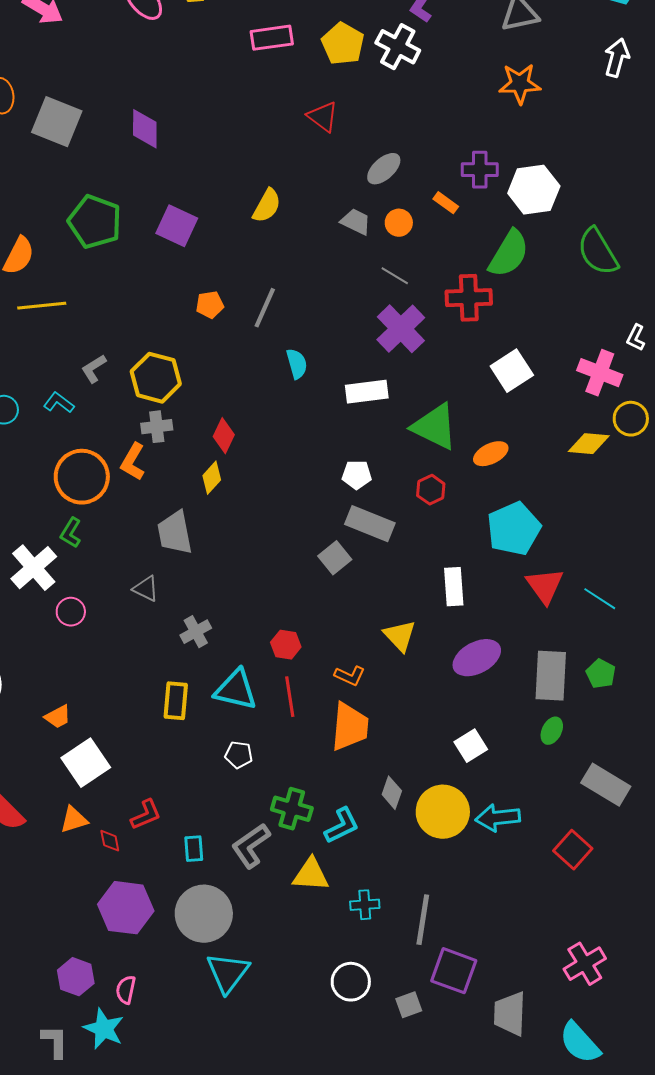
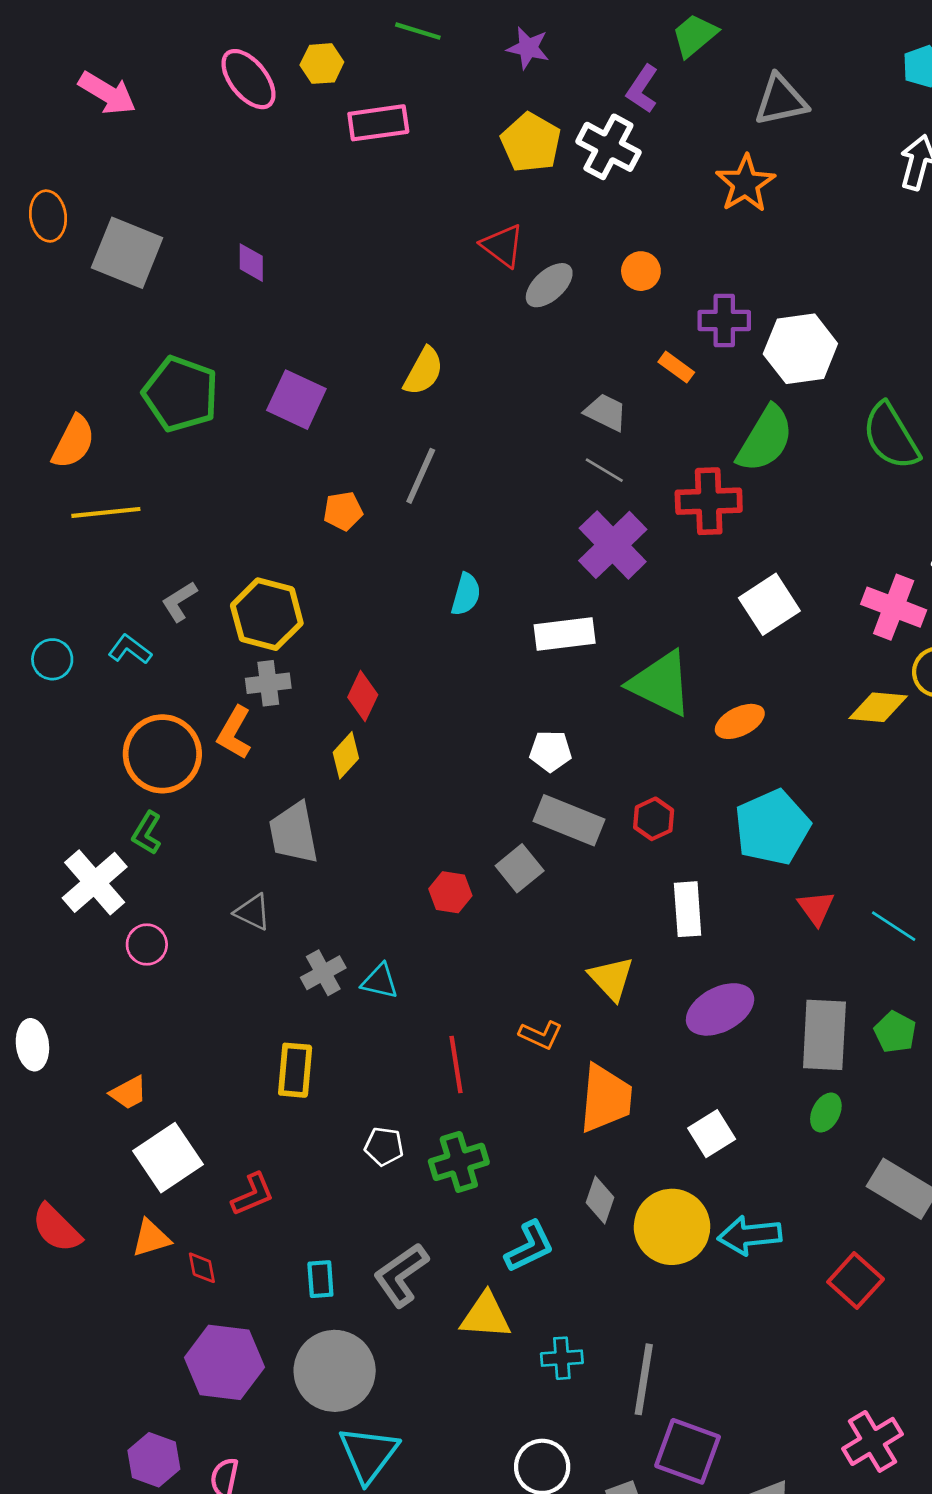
pink rectangle: (272, 38) -> (378, 123), moved
orange star: (520, 84) -> (745, 184), moved, turned -30
purple diamond: (145, 129) -> (251, 263), size x0.7
gray ellipse: (384, 169) -> (549, 285), moved
gray trapezoid: (356, 222) -> (606, 412), moved
orange circle: (399, 223) -> (641, 271), moved
gray line: (265, 308) -> (421, 476), moved
cyan semicircle: (297, 364) -> (466, 594), turned 32
red hexagon: (431, 490) -> (654, 819), moved
red triangle: (545, 586) -> (816, 908), size x0.7
red hexagon: (286, 645) -> (450, 892), moved
cyan triangle: (236, 690) -> (380, 981), moved, size x0.6
orange trapezoid: (350, 727) -> (606, 1098), moved
green cross: (292, 809) -> (459, 1162), moved, turned -33
red L-shape: (146, 815) -> (253, 1194), moved

